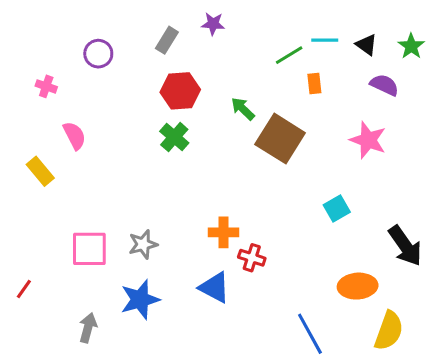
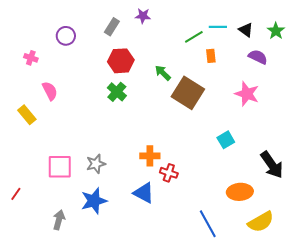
yellow semicircle: (389, 331) -> (261, 222), turned 40

